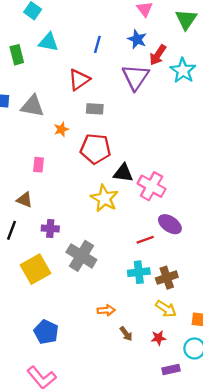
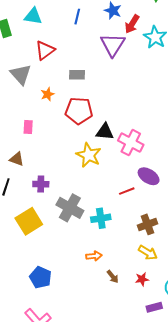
red triangle: (79, 80) -> (45, 50), moved
gray triangle: (33, 106) -> (21, 74), turned 40
cyan cross: (139, 272) -> (101, 218), moved

